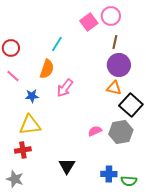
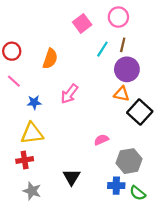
pink square: (89, 22) -> (82, 23), moved
cyan line: (57, 44) -> (102, 49), moved
orange semicircle: (47, 69) -> (50, 59), moved
gray hexagon: (121, 132) -> (129, 161), moved
gray star: (15, 179) -> (32, 191), moved
green semicircle: (129, 181) -> (138, 193), turned 35

